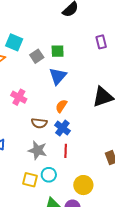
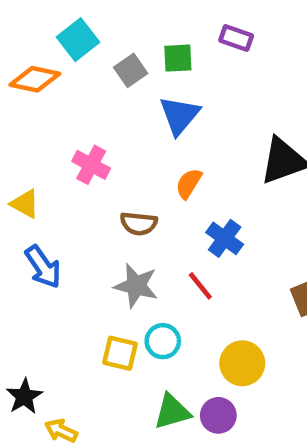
cyan square: (14, 42) -> (78, 40), turned 30
purple rectangle: (101, 42) -> (236, 38), moved, turned -56
blue cross: (62, 128) -> (225, 238), moved
red line: (66, 151) -> (200, 286), turned -40

